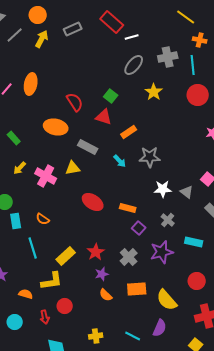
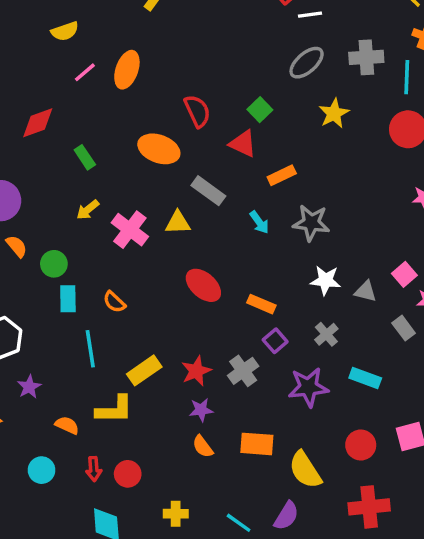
gray triangle: (187, 192) -> (366, 291), turned -32
gray cross: (129, 257) -> (243, 371), moved
red circle: (65, 306) -> (128, 474), moved

